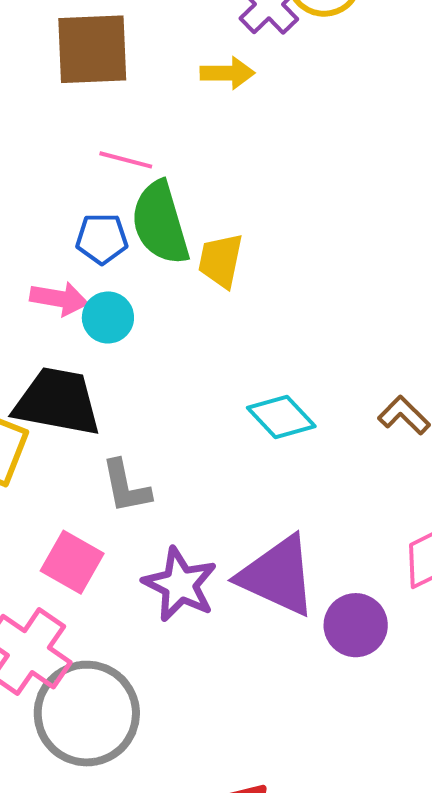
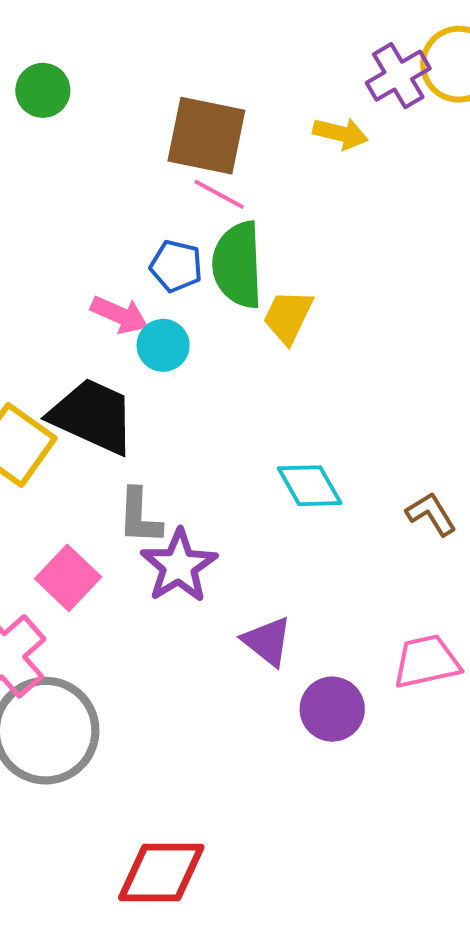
brown square: (92, 49) -> (206, 136), moved
purple triangle: (278, 576) -> (267, 641), size x0.6
purple star: (180, 584) -> (179, 566), moved

